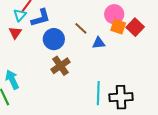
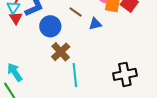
red triangle: (15, 33) -> (16, 18), moved
cyan line: (98, 93) -> (75, 75), moved

